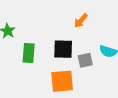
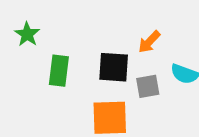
orange arrow: (81, 21) -> (149, 42), moved

